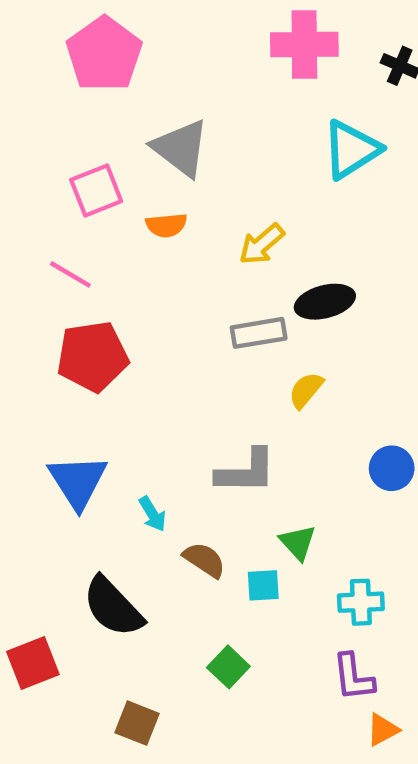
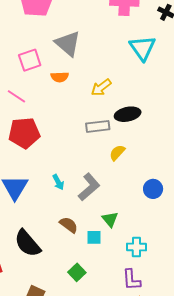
cyan triangle: (351, 150) -> (143, 48), turned -36
gray L-shape: (246, 472) -> (89, 187), turned -44
cyan arrow: (152, 514) -> (58, 182), moved

